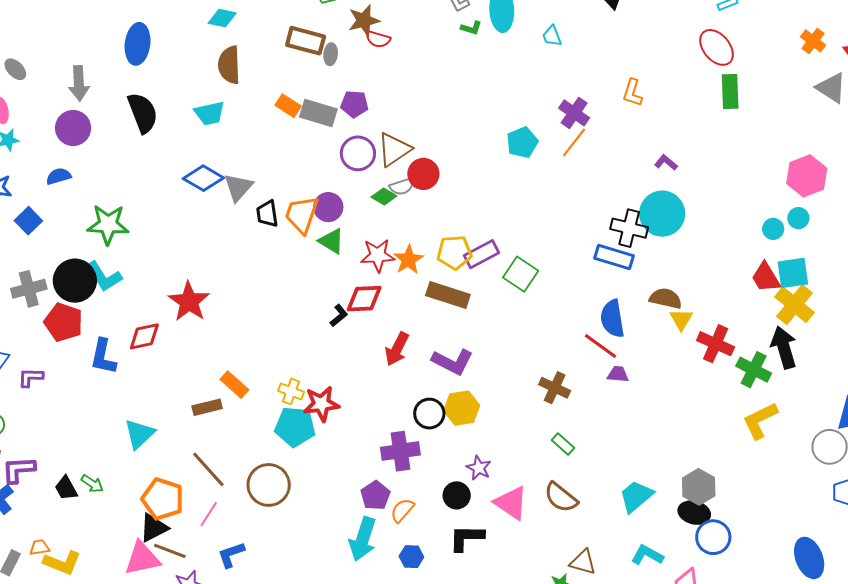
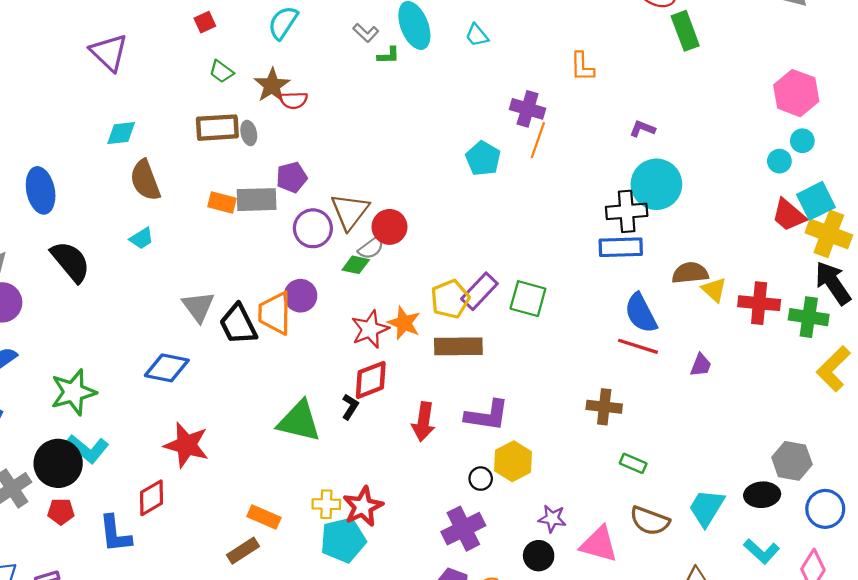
cyan trapezoid: (210, 113) -> (142, 238), size x0.7
blue diamond: (203, 178) -> (167, 368), moved
black trapezoid: (267, 214) -> (238, 324), size x1.4
green triangle: (331, 241) -> (299, 421), moved, size x1.5
red pentagon: (64, 322) -> (61, 512), size x0.6
purple trapezoid: (618, 374) -> (701, 365), moved, turned 125
black circle: (429, 414) -> (481, 479), size x0.7
cyan trapezoid: (636, 496) -> (706, 508), moved
black ellipse: (694, 513) -> (762, 495), moved
cyan L-shape: (647, 555) -> (762, 551), turned -148

